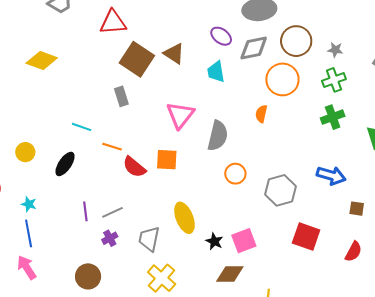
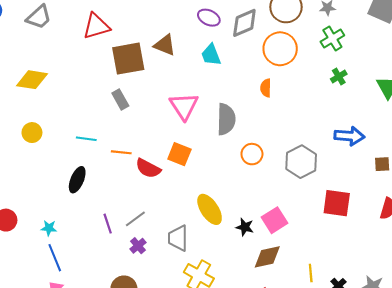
brown square: (137, 59) -> (128, 59), turned -32
green cross: (333, 117) -> (339, 76), size x0.7
yellow circle: (25, 152) -> (32, 133), moved
orange square: (167, 160) -> (179, 154), turned 30

